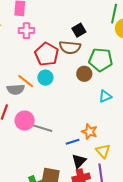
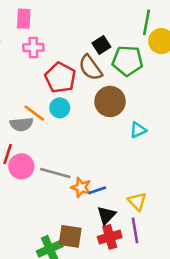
brown semicircle: (70, 47) -> (90, 68), turned 50
green pentagon: (101, 60) -> (127, 61), moved
brown circle: (84, 74) -> (110, 101), size x1.5
pink circle: (25, 121) -> (21, 166), moved
orange star: (89, 132) -> (81, 187), moved

